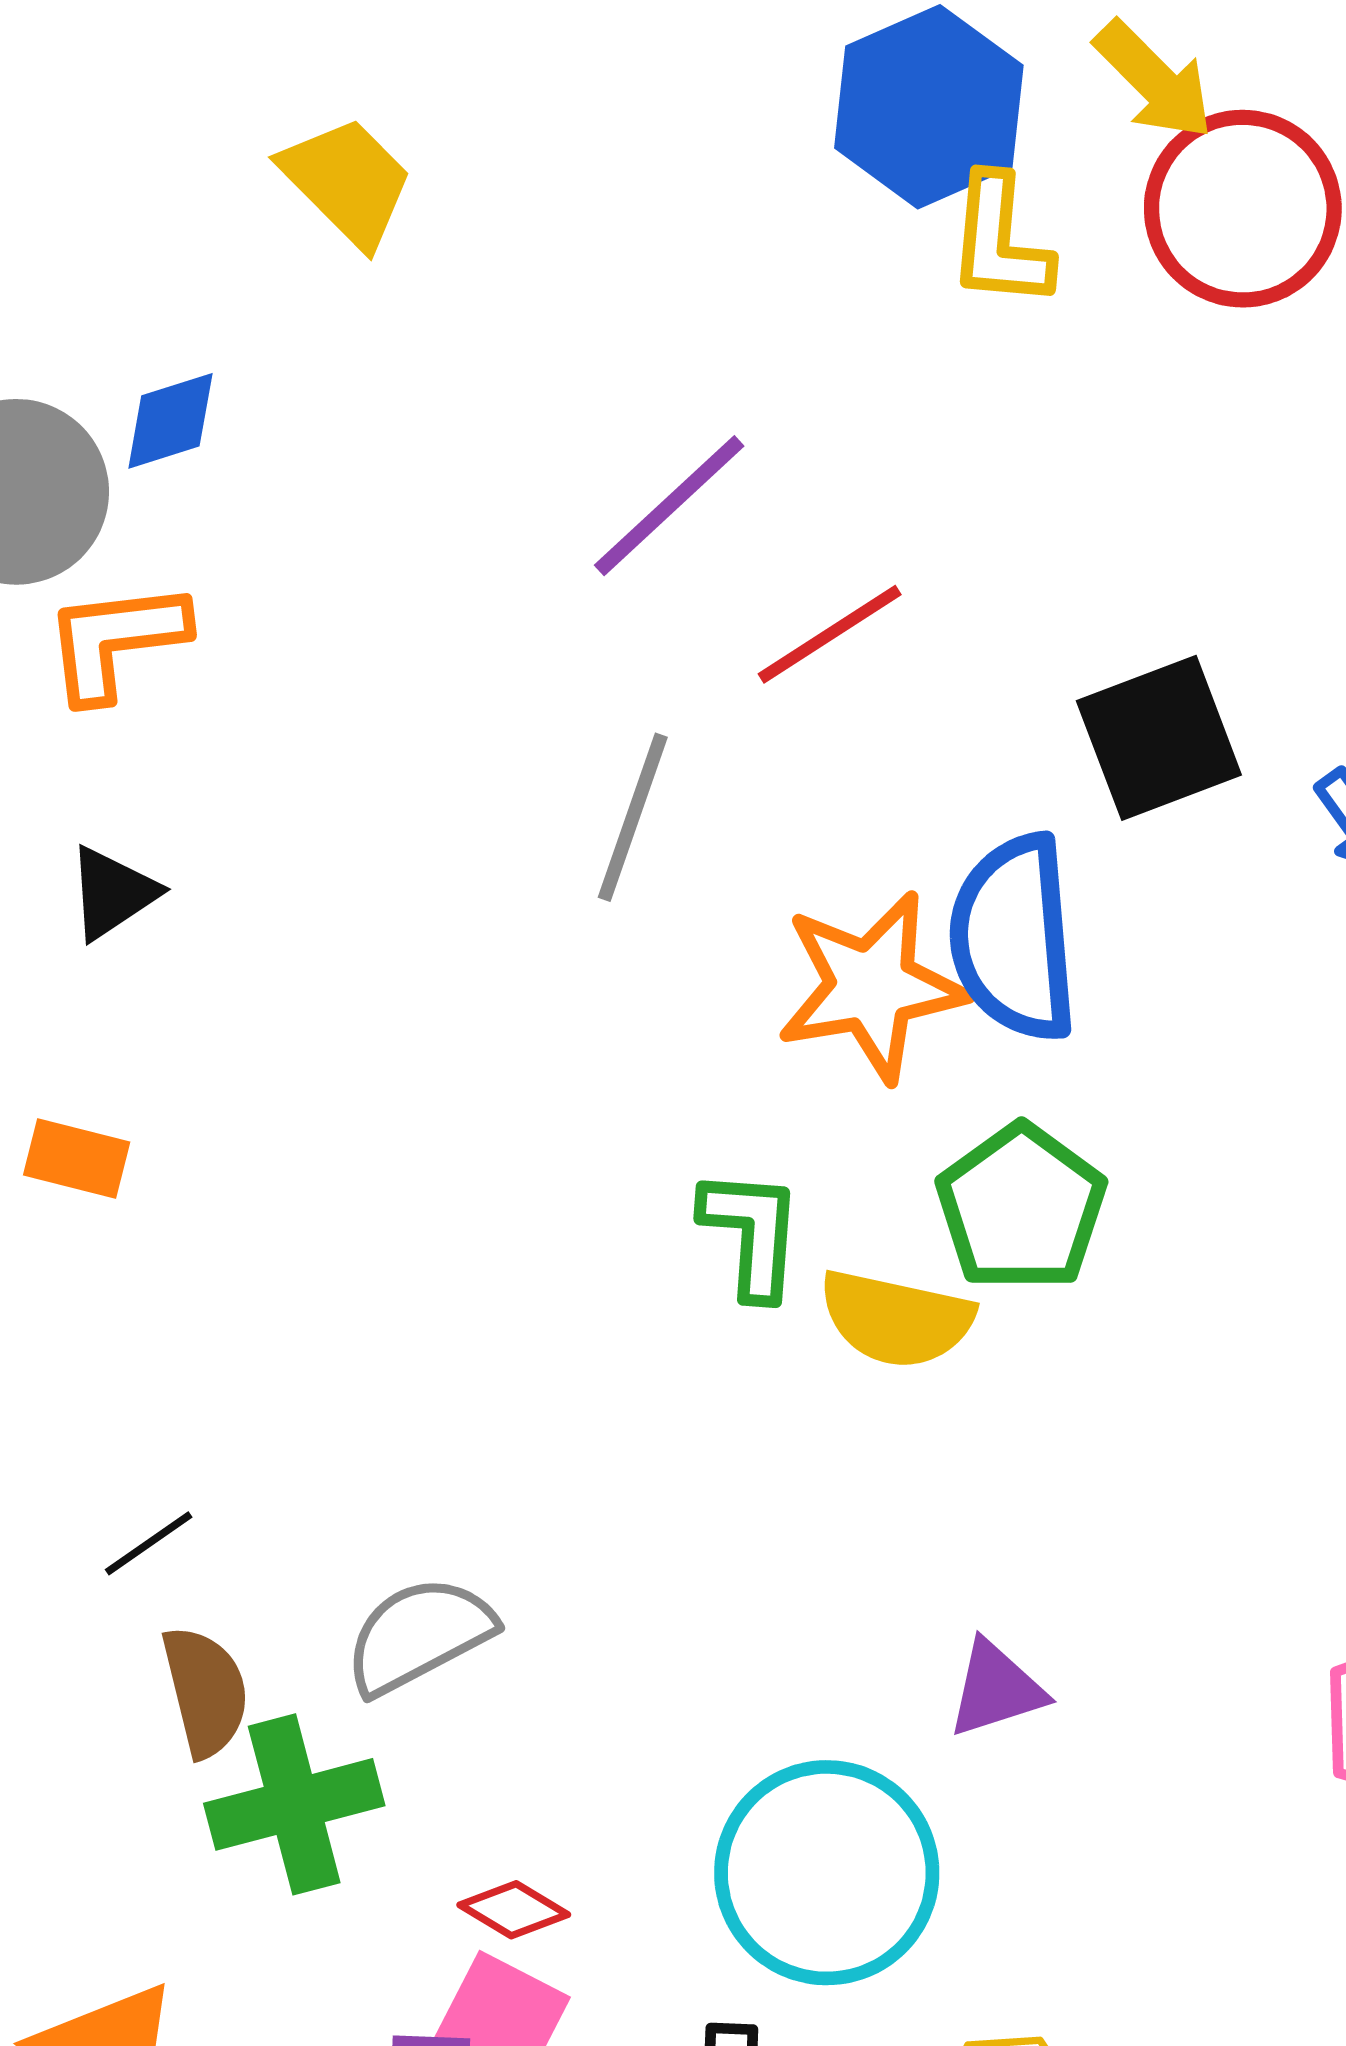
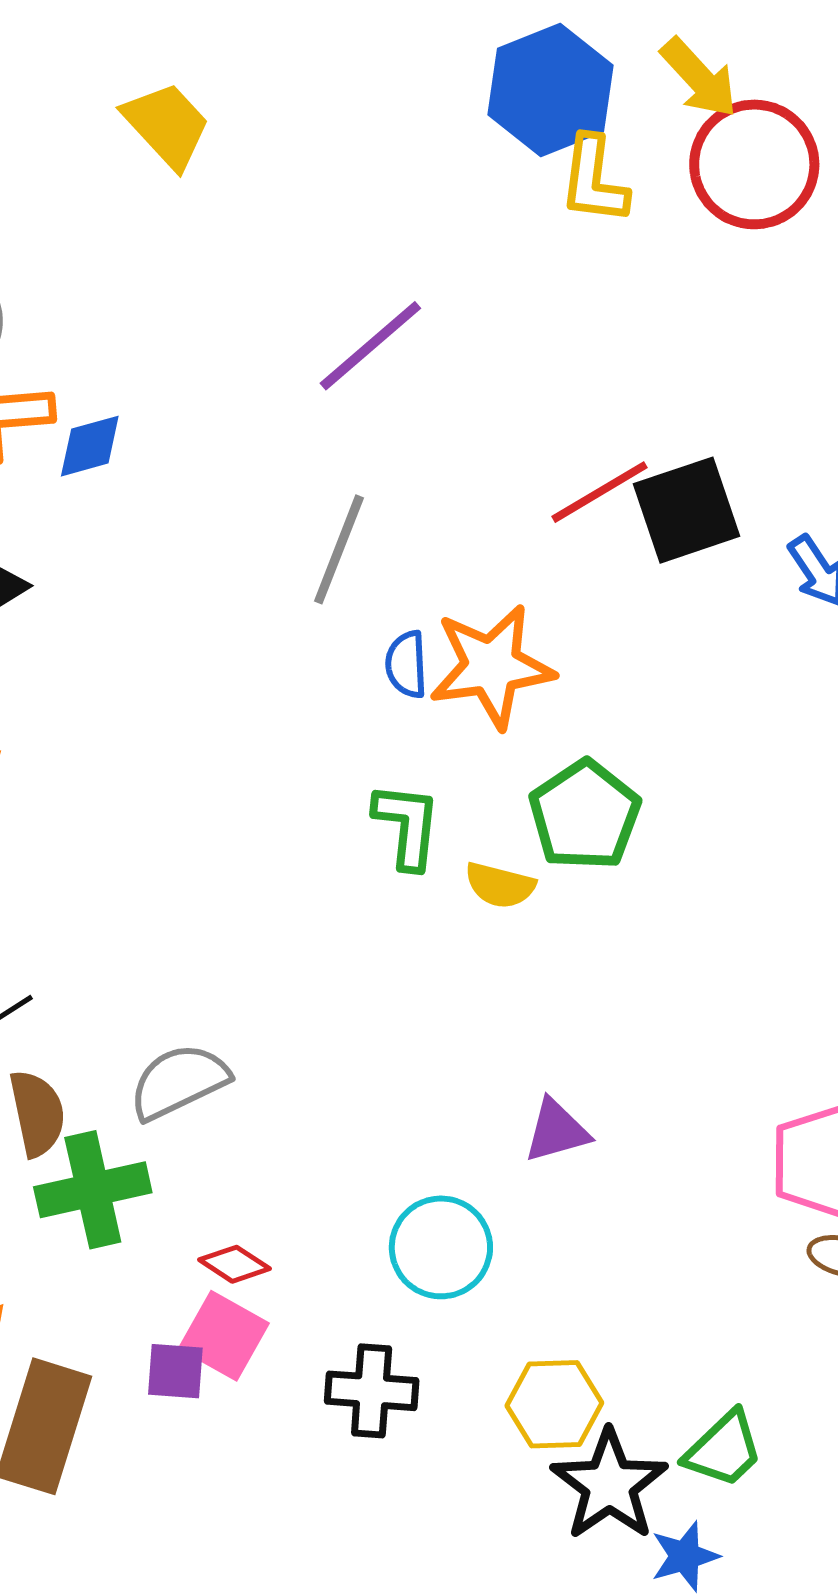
blue diamond: (170, 421) -> (90, 446), moved
red line: (830, 634) -> (600, 492), moved
blue semicircle: (1014, 938) -> (406, 664), moved, size x0.5
yellow semicircle: (896, 1319) -> (500, 885), size x0.7
cyan circle: (827, 1873) -> (441, 1247), size x0.7

